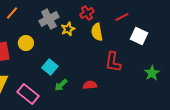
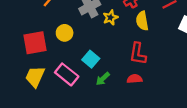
red L-shape: (113, 62) -> (138, 54), moved
pink rectangle: (28, 94) -> (67, 74), moved

